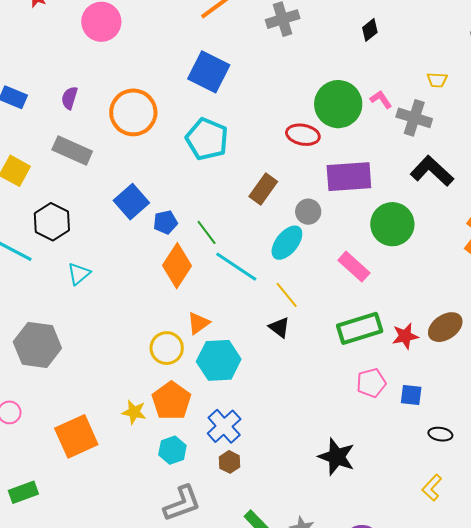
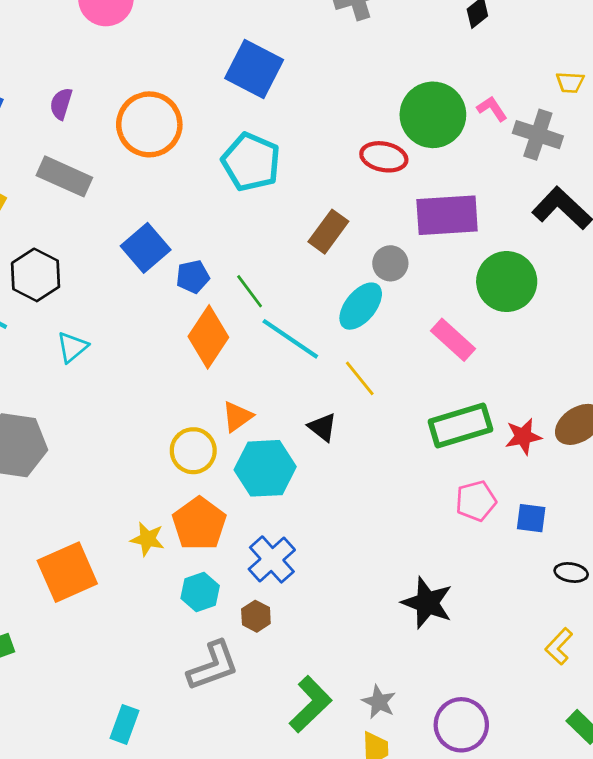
black triangle: (279, 327) -> (322, 427), moved
brown hexagon: (229, 462) -> (256, 616), moved

